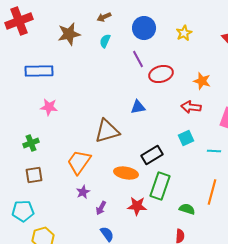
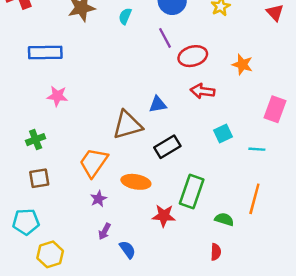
blue triangle: (138, 107) -> (158, 104), moved
red arrow: (191, 107) -> (202, 91), moved
black rectangle: (152, 155) -> (167, 147), moved
orange ellipse: (126, 173) -> (136, 182), moved
purple arrow: (101, 208) -> (105, 231), moved

